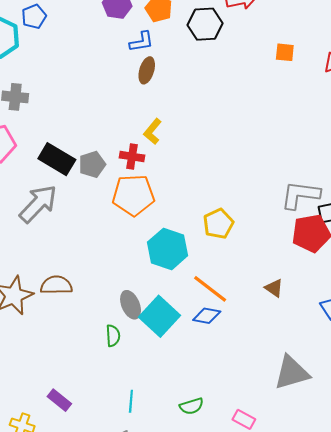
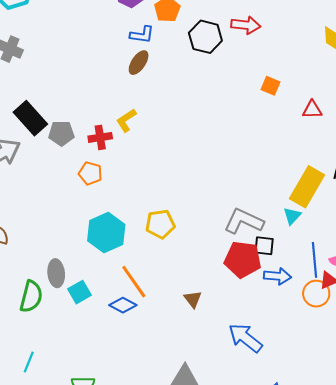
red cross: (132, 157) -> (100, 137), turned -35
orange pentagon: (133, 195) -> (90, 173), size x0.6
cyan square: (159, 316) -> (79, 292), size x0.6
green semicircle: (113, 336) -> (31, 297), size x1.5

